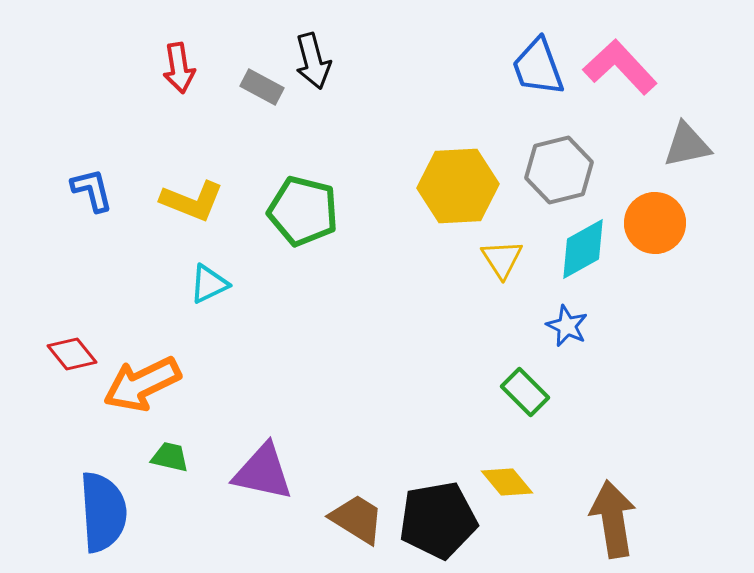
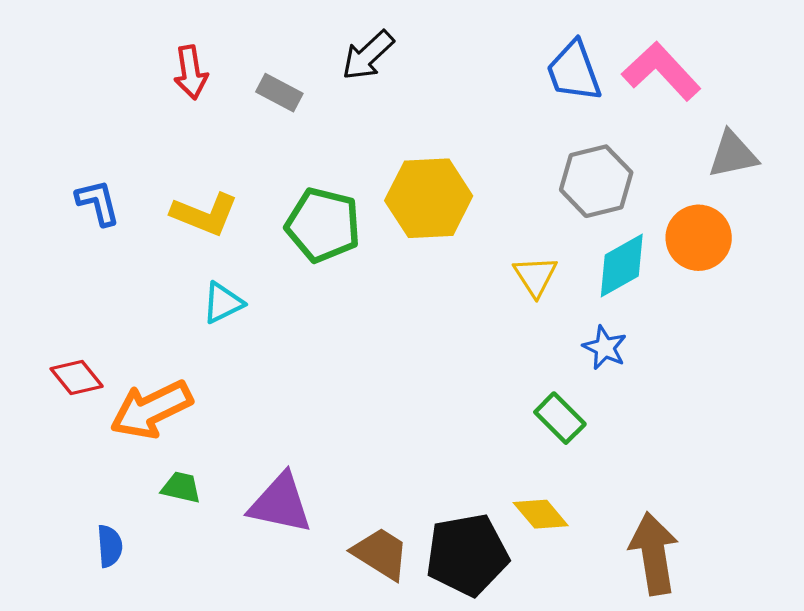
black arrow: (313, 61) -> (368, 55), moved, turned 62
yellow hexagon: (458, 186) -> (429, 198), moved
blue semicircle: (103, 512) -> (110, 546), size x0.5

